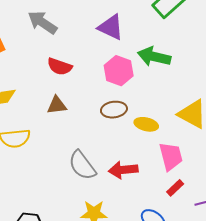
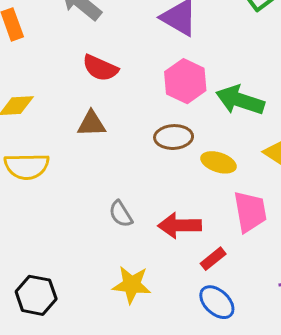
green arrow: (154, 57) -> (240, 100), moved
gray semicircle: (82, 165) -> (121, 214), size x0.6
red rectangle: (175, 188) -> (213, 259), moved

